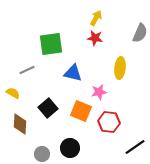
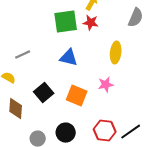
green square: (51, 44) -> (66, 22), moved
pink star: (99, 92) -> (106, 85), moved
red hexagon: (109, 122) -> (105, 131), moved

